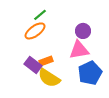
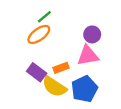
orange rectangle: (46, 61) -> (61, 68), moved
blue pentagon: (90, 73) -> (84, 89), moved

